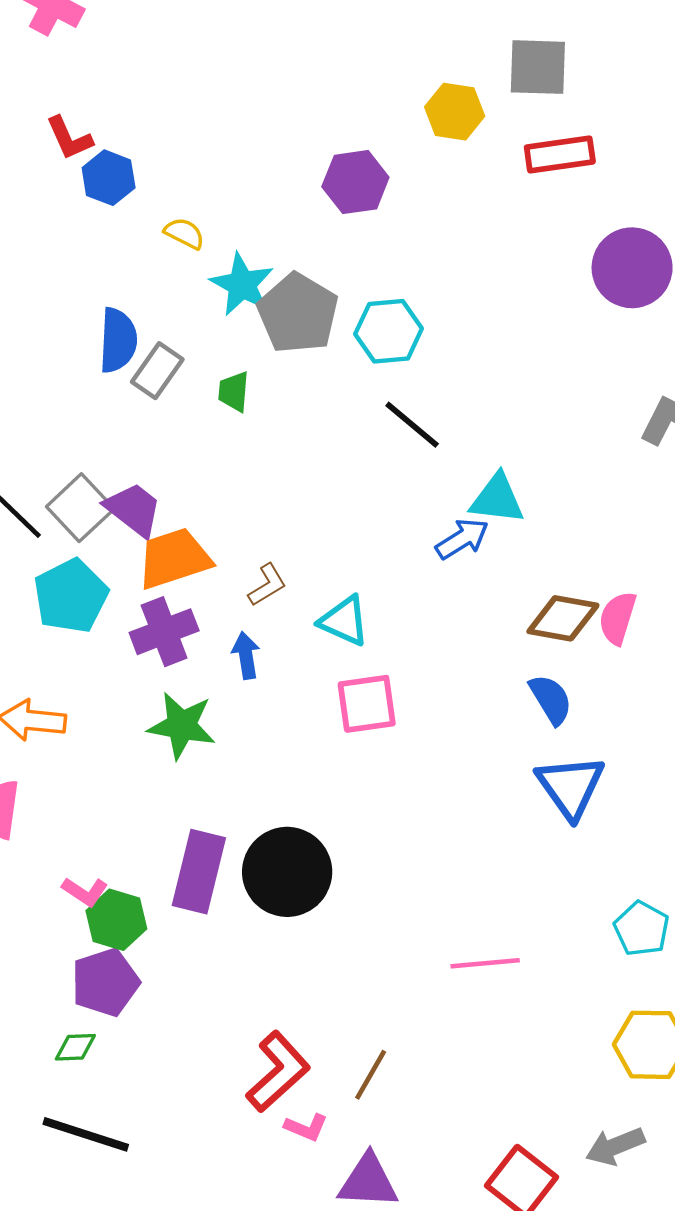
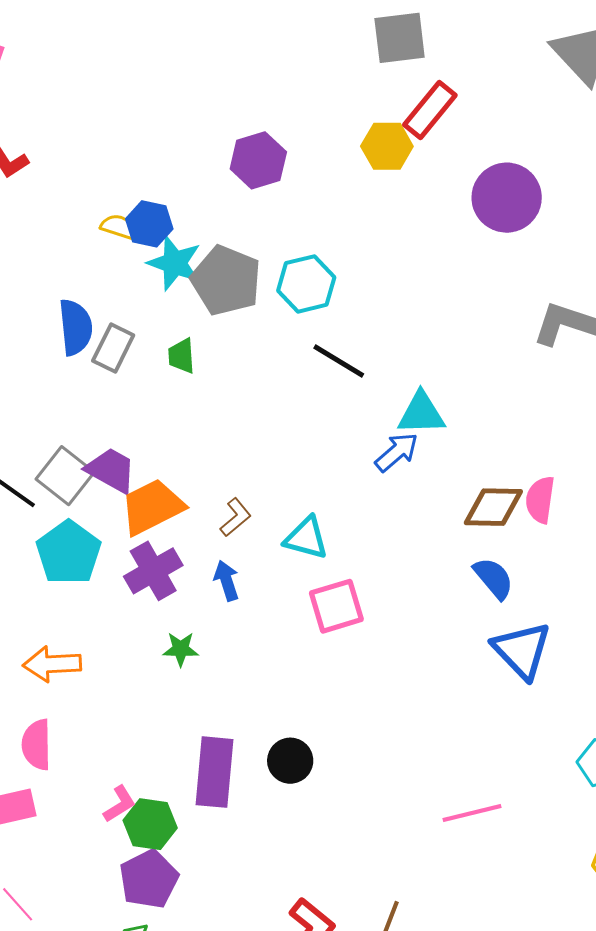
yellow hexagon: (455, 112) -> (387, 146), moved
red rectangle: (560, 154) -> (430, 110), turned -34
blue hexagon: (109, 178) -> (149, 224), moved
green star: (182, 726) -> (181, 649), size x0.6
black circle: (287, 872) -> (290, 761), size x0.6
pink L-shape: (85, 892) -> (119, 804), turned -57

